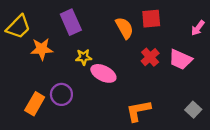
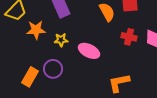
yellow star: (84, 57) -> (61, 40), moved
red cross: (150, 57) -> (129, 37), turned -35

